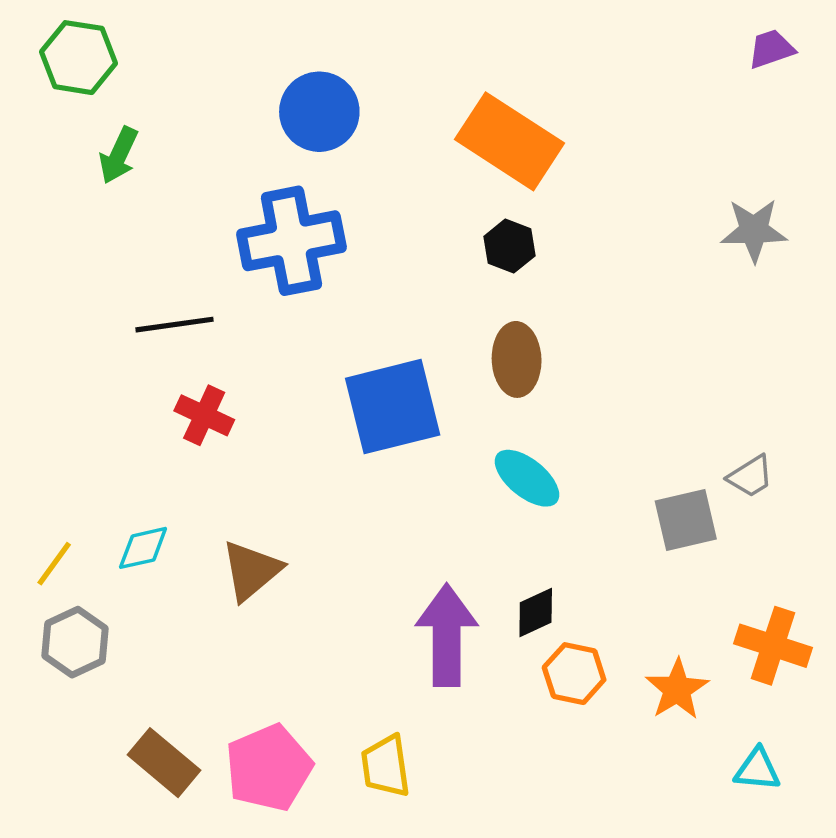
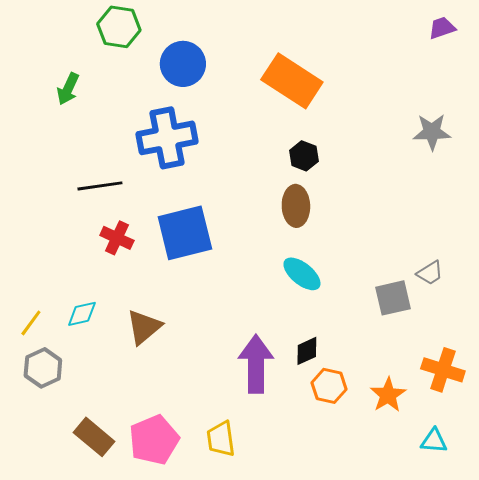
green hexagon: (79, 58) -> (119, 27), moved
black hexagon: (510, 246) -> (304, 156), moved
blue square: (393, 407) -> (185, 233), moved

